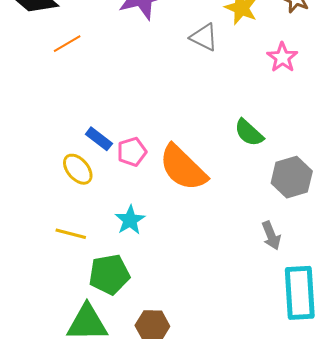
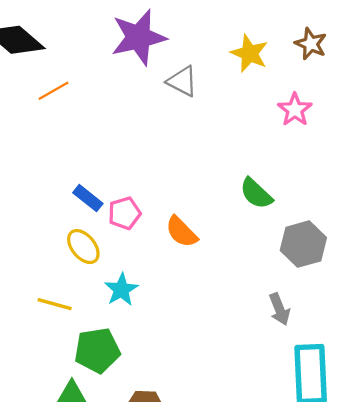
gray triangle: (204, 37) -> (182, 81), moved
orange semicircle: (183, 168) -> (182, 232), size x0.6
yellow ellipse: (78, 169) -> (83, 247), moved

